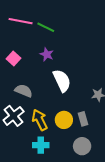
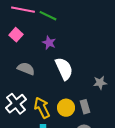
pink square: (14, 58) -> (16, 35), moved
gray semicircle: (24, 91) -> (26, 69), moved

